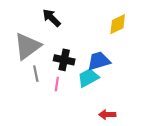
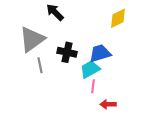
pink line: (57, 84) -> (93, 86), moved

